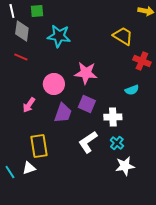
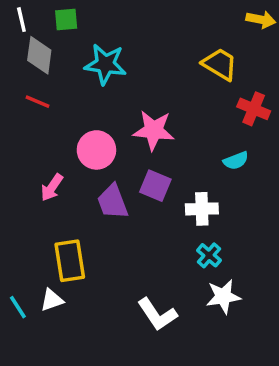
purple trapezoid: (63, 113) -> (113, 202), turned 140
white L-shape: (88, 142) -> (157, 314), moved, turned -90

